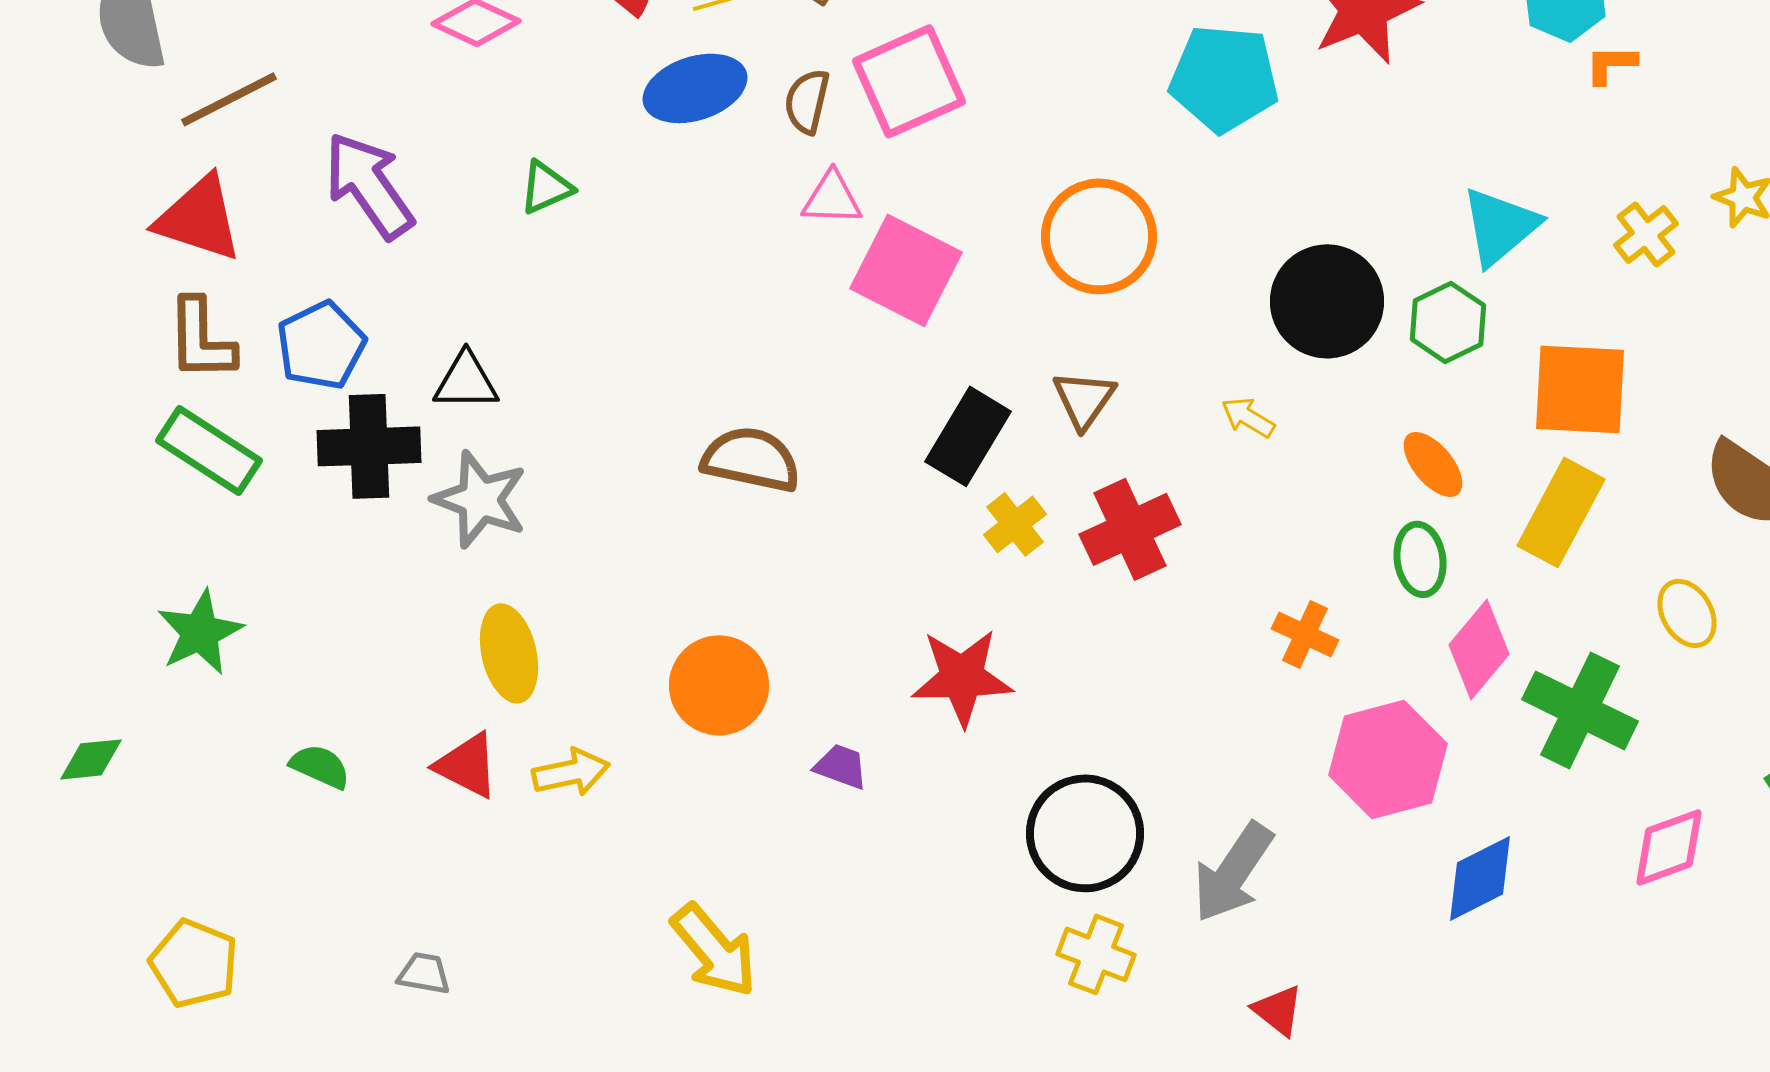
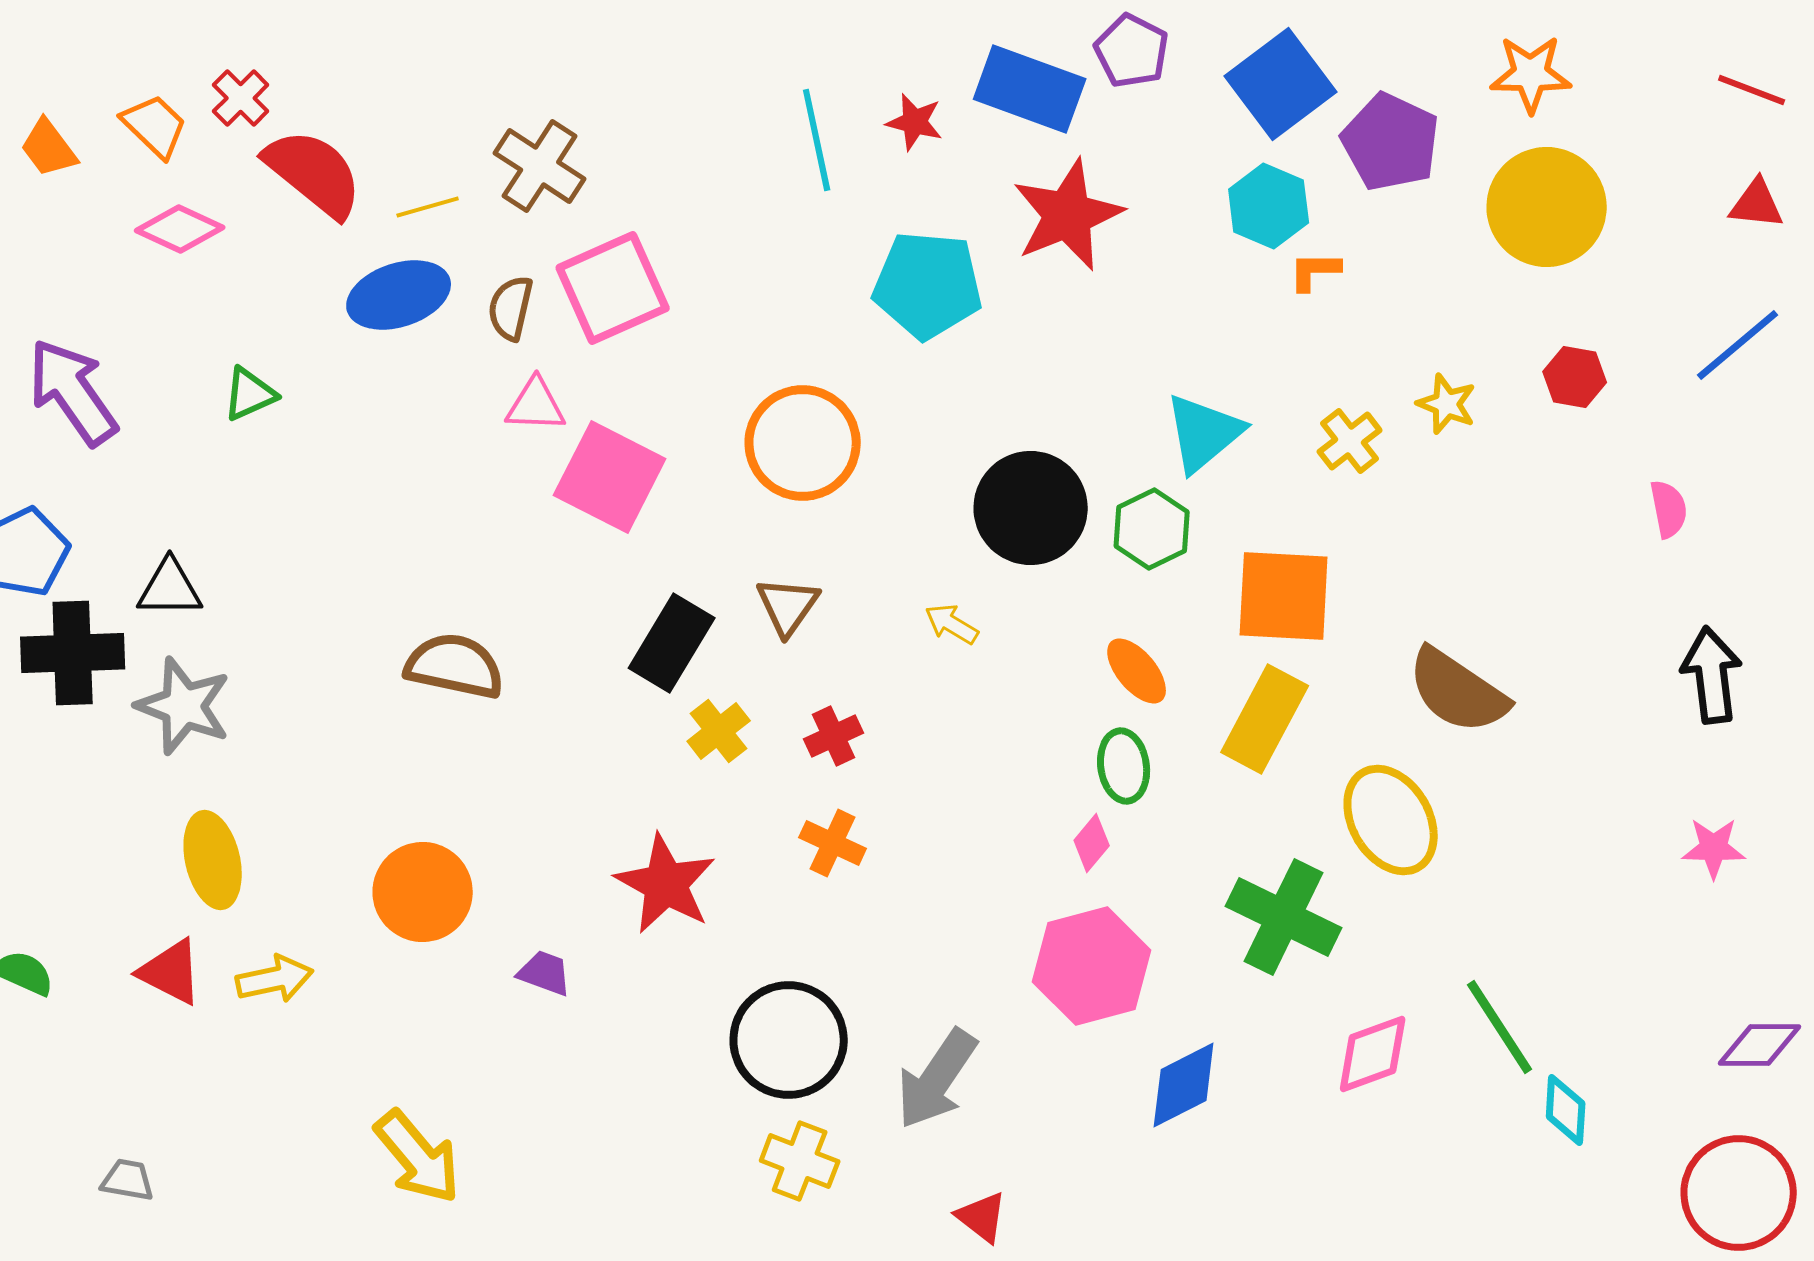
red cross: (1130, 529) -> (834, 736), size x0.6
yellow ellipse: (1687, 613) -> (1391, 820), size x1.6
orange cross: (1305, 634) -> (833, 843), moved
pink diamond: (1479, 649) -> (1092, 843), moved, size x0.6
red star: (962, 677) -> (666, 884), turned 30

